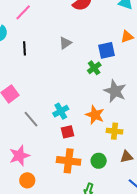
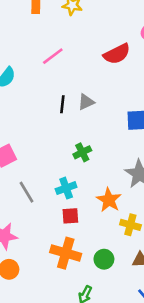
pink line: (23, 12) -> (53, 56), moved
black line: (24, 48) -> (62, 104), moved
green cross: (94, 68) -> (82, 152), moved

